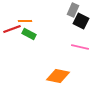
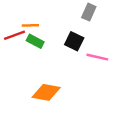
black square: (81, 21) -> (74, 41), moved
orange diamond: (58, 76) -> (46, 92), moved

